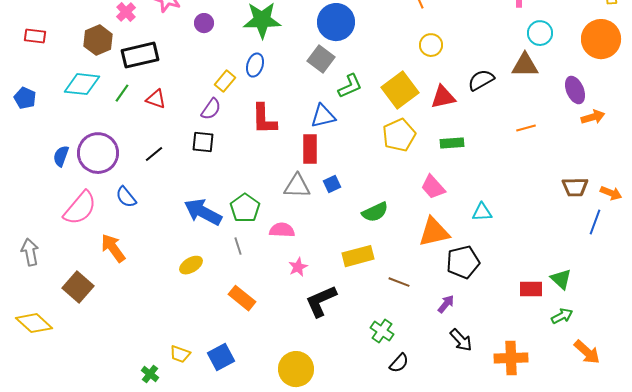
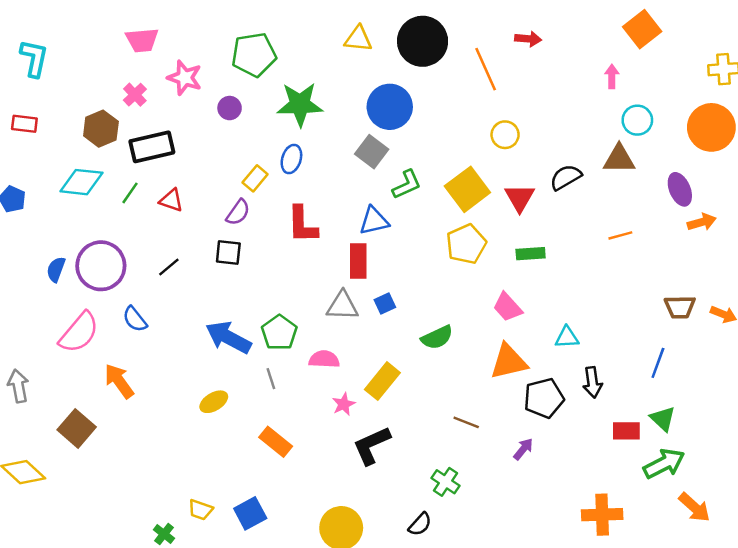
red triangle: (443, 97) -> (520, 198), turned -48
blue line: (595, 222) -> (658, 363), moved
yellow rectangle: (358, 256) -> (382, 381), moved, turned -36
green arrow: (562, 316) -> (664, 464), size x1.6
black arrow: (461, 340) -> (592, 382), moved, turned 35
black semicircle: (399, 363) -> (420, 524), moved

